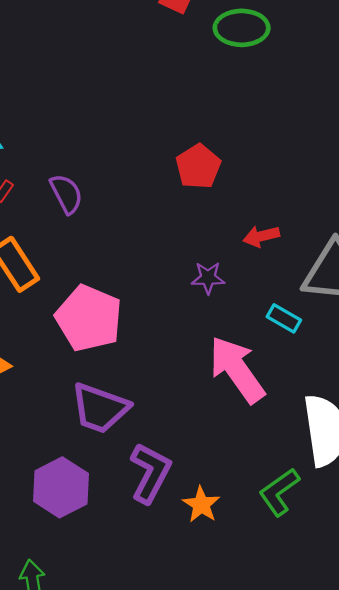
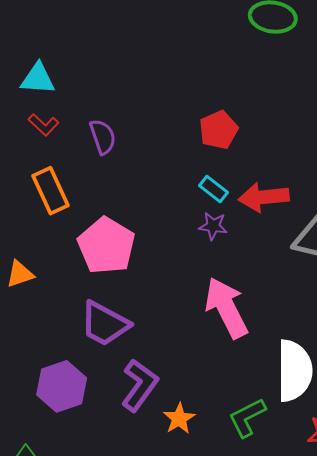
red arrow: (261, 236) -> (264, 197), size x1.6
cyan rectangle: (284, 318) -> (214, 189), moved

